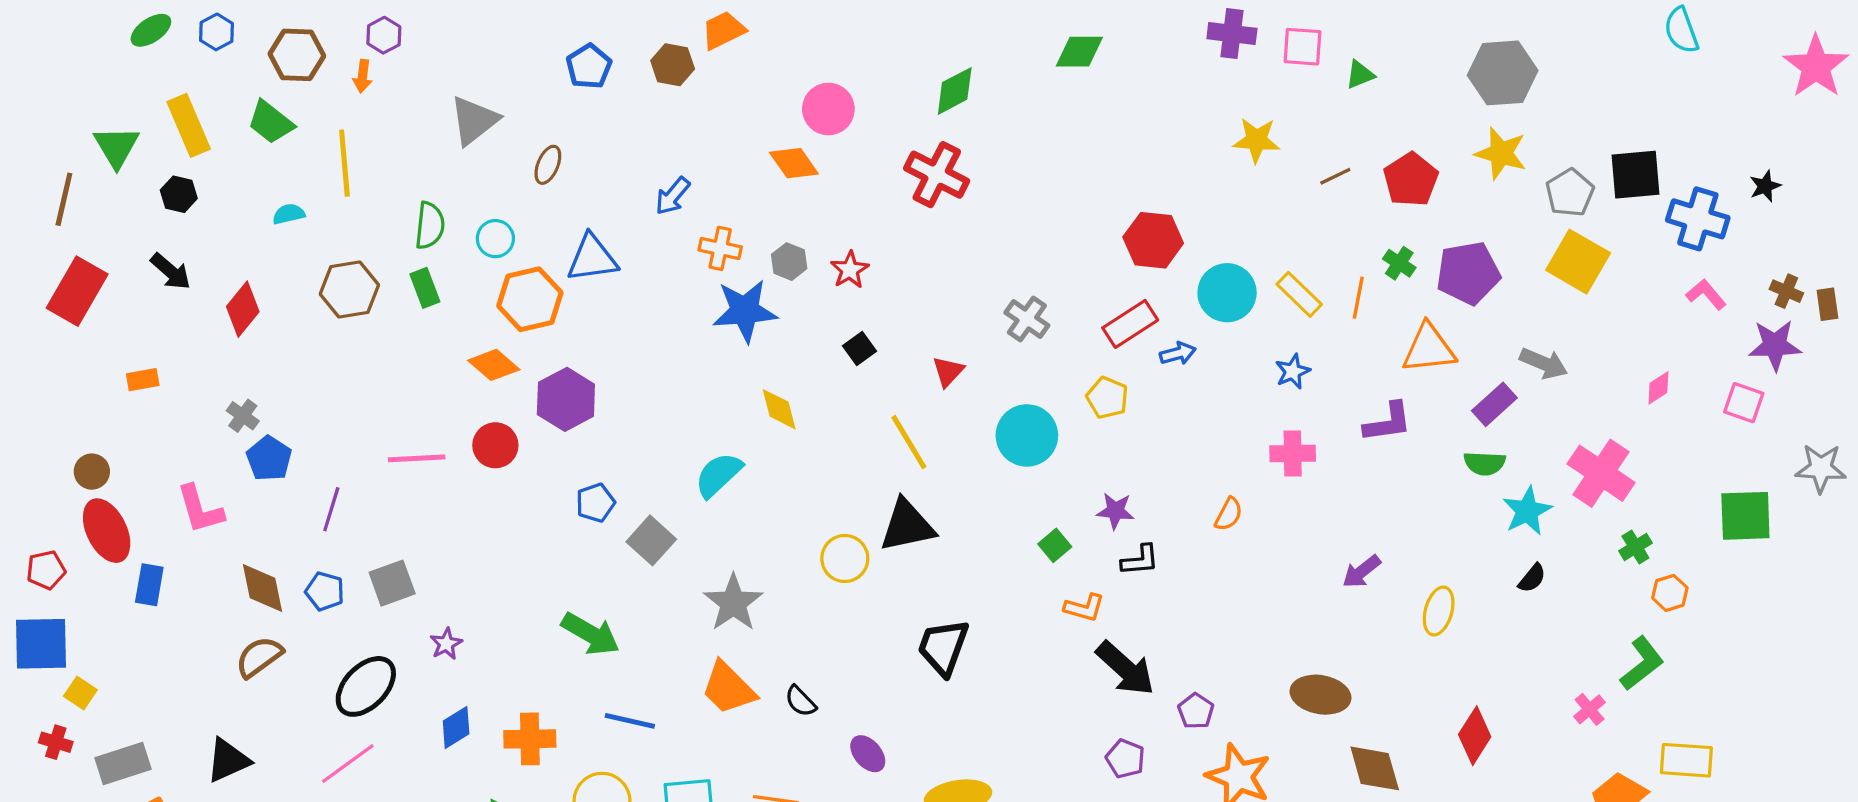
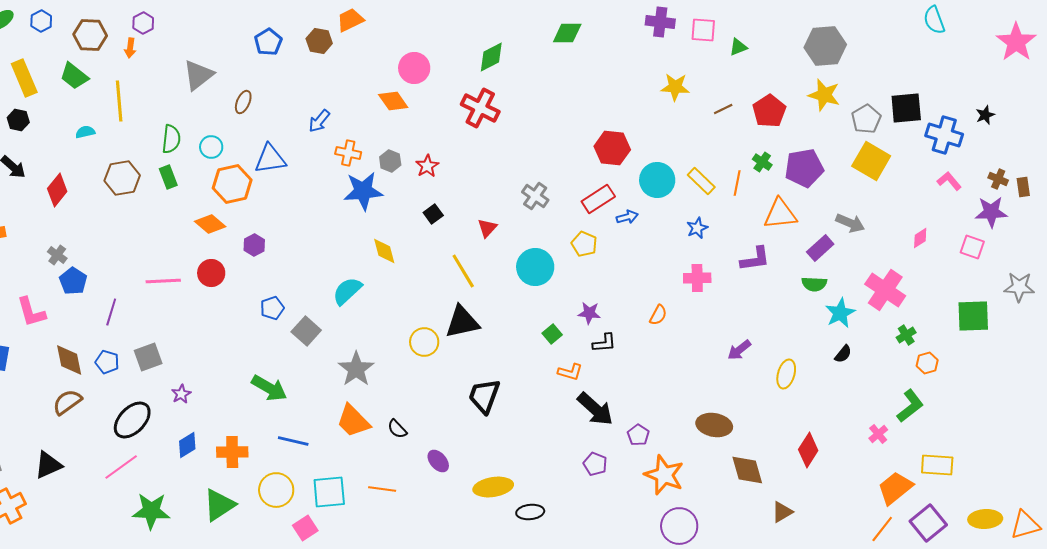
purple hexagon: (566, 399) -> (254, 245), size x0.6

